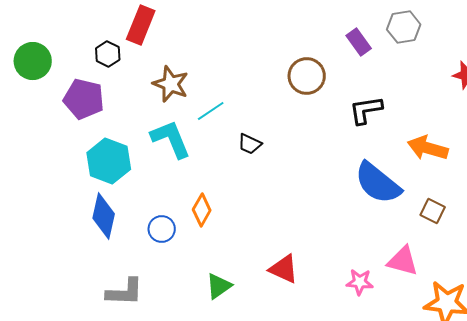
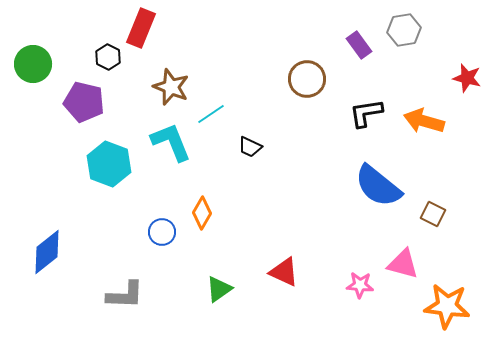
orange arrow: (428, 148) -> (424, 121), moved
blue diamond: (104, 216) -> (47, 252), moved, turned 39

